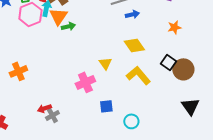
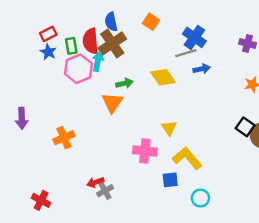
orange triangle: (58, 16) -> (112, 103), moved
yellow diamond: (134, 45) -> (163, 77), moved
yellow L-shape: (138, 75) -> (187, 158), moved
pink cross: (85, 82) -> (145, 151), turned 30

